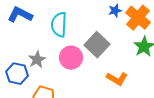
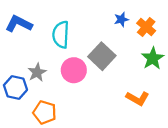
orange cross: (138, 18) -> (146, 27), size x0.7
orange L-shape: (117, 79) -> (138, 98), moved

